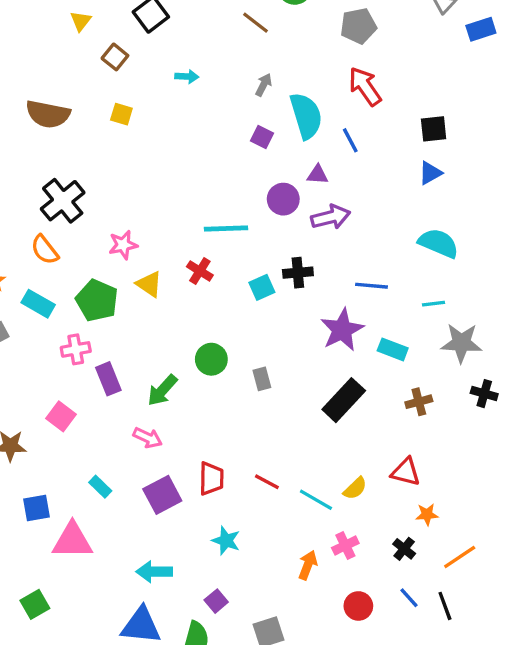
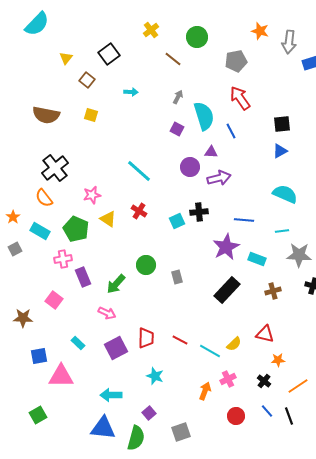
cyan line: (226, 229) -> (139, 171), moved, turned 44

